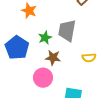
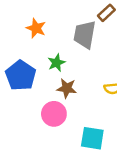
gray trapezoid: (67, 31) -> (85, 35), moved

